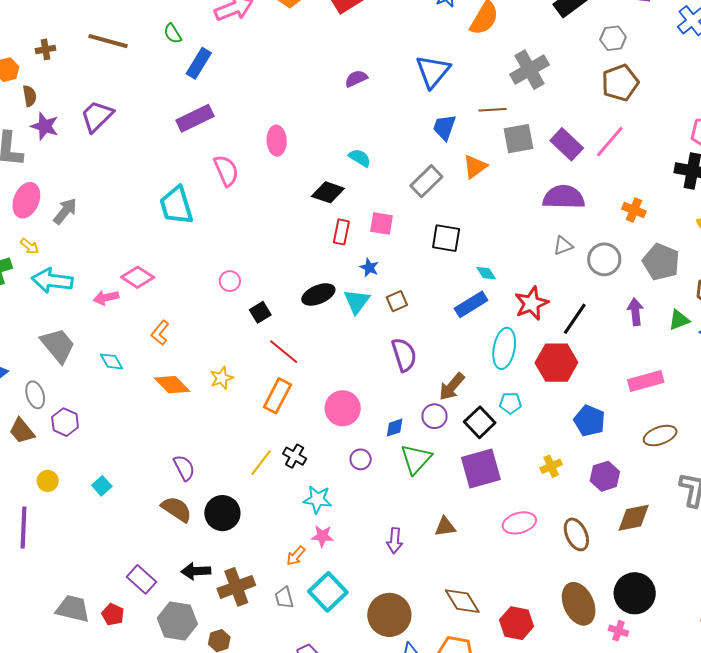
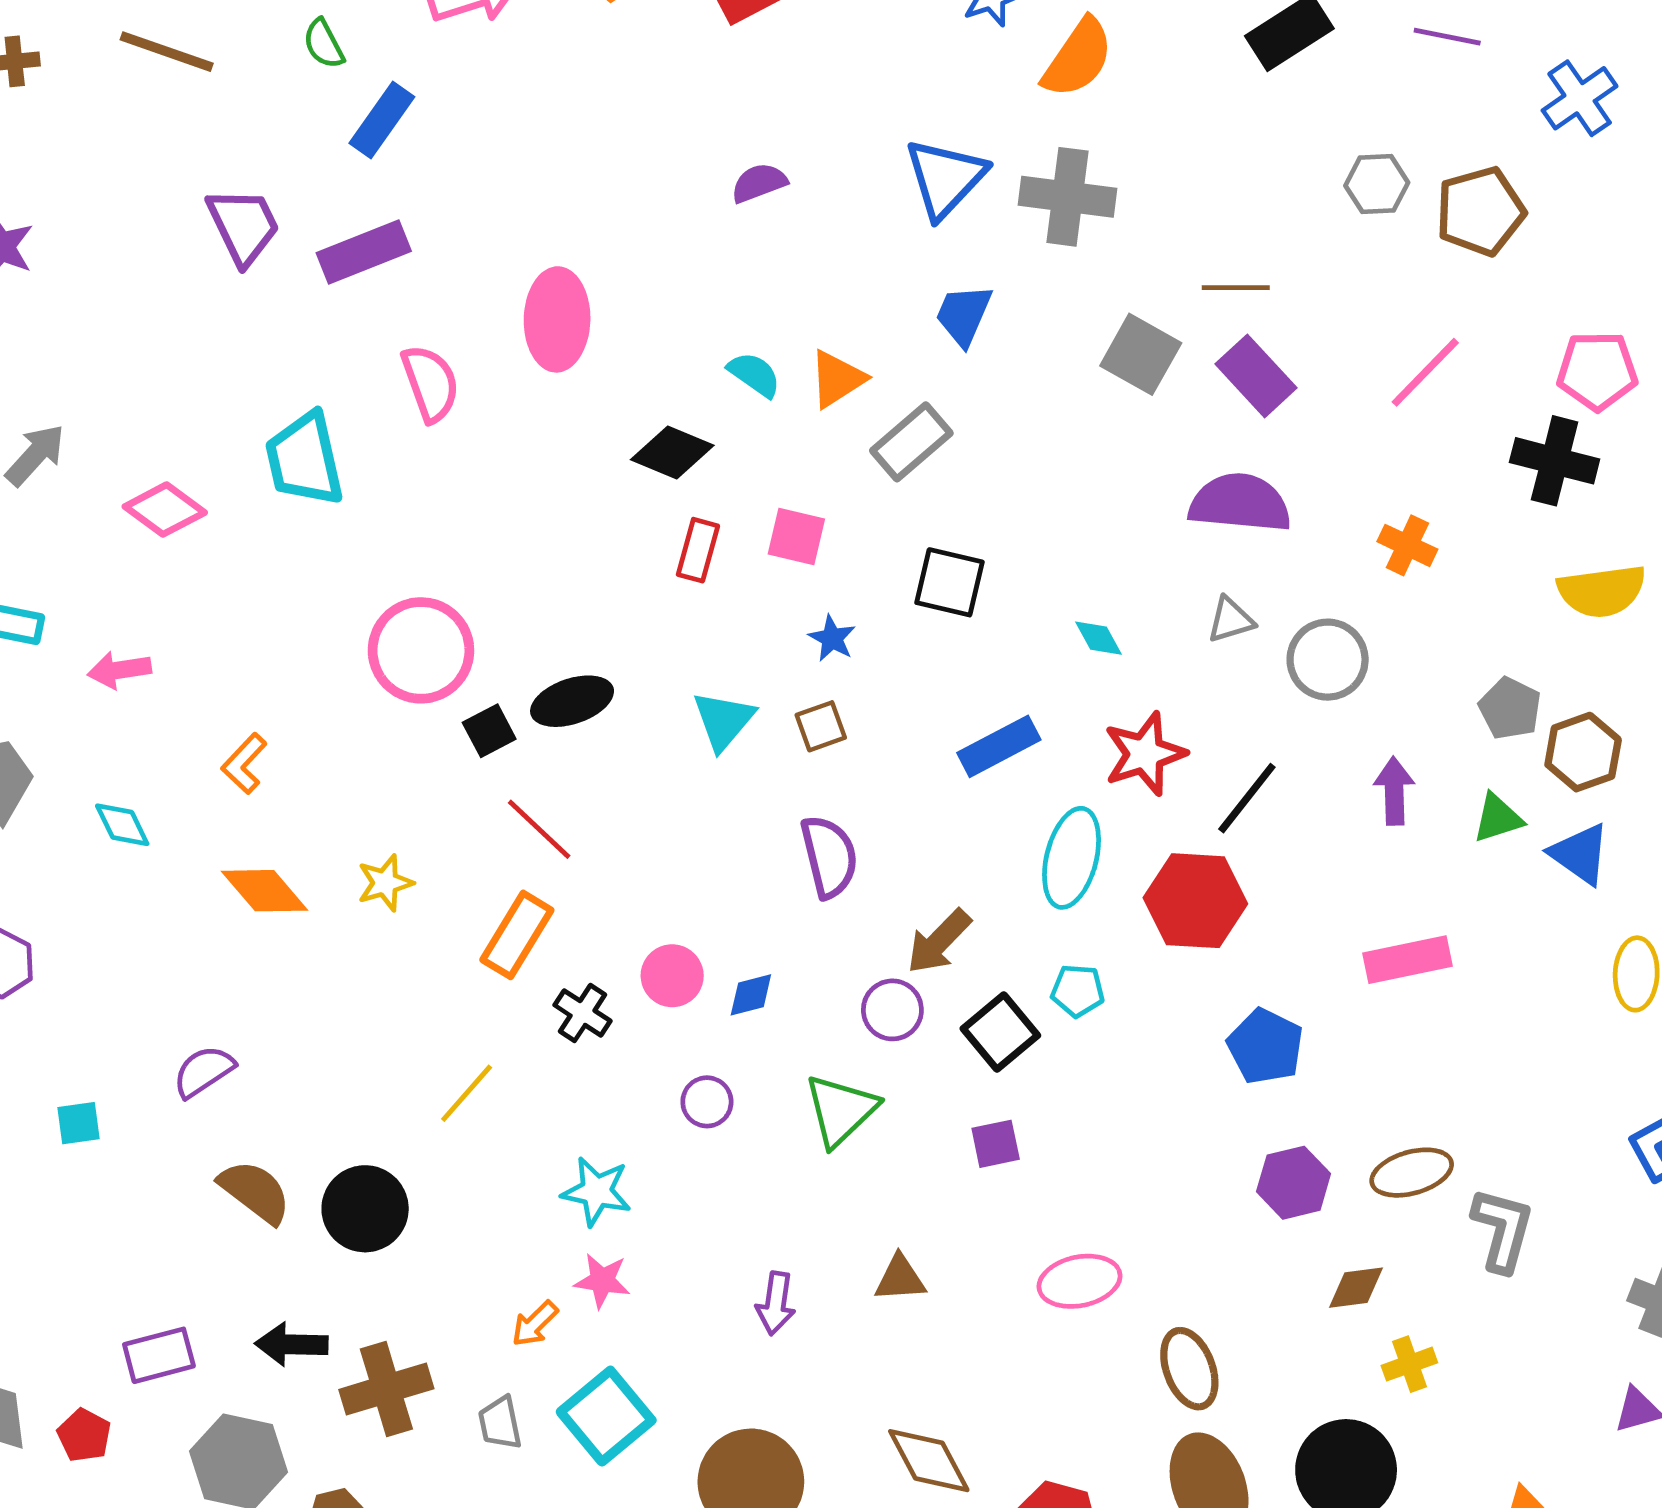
gray hexagon: (613, 38) -> (1377, 184), moved
gray cross: (529, 70) -> (1068, 197), moved, turned 33
brown pentagon: (620, 83) -> (1480, 211), moved
brown line: (492, 110) -> (1236, 288), moved
purple trapezoid: (97, 116) -> (243, 226), moved, turned 105
gray square: (519, 139) -> (1141, 354), turned 36
pink ellipse: (277, 141) -> (557, 319), size x1.4
pink line: (610, 142) -> (1425, 372), moved
orange triangle: (475, 167) -> (837, 379), moved
gray pentagon: (661, 262) -> (1510, 708), moved, size x0.7
blue star: (369, 268) -> (832, 638), moved
cyan diamond: (486, 273) -> (1098, 638), moved
pink diamond: (138, 277) -> (165, 510), moved
pink circle: (230, 281) -> (421, 650), size x2.0
black ellipse: (318, 294) -> (572, 701), moved
pink circle: (343, 408) -> (672, 976), size x0.7
blue diamond: (395, 428) -> (751, 995), moved
brown ellipse: (660, 436) -> (1412, 1173), moved
black cross: (295, 456) -> (583, 1013), moved
yellow cross: (551, 466) -> (1409, 1364), moved
purple semicircle: (184, 468) -> (204, 1071), moved, turned -100
purple square: (481, 469) -> (996, 1144), size x0.5
cyan square: (102, 486) -> (78, 1123), turned 30
brown diamond: (634, 518) -> (1356, 1288), size x0.7
brown ellipse: (576, 534) -> (1189, 1369), moved
purple rectangle: (142, 579) -> (159, 1355), turned -60

